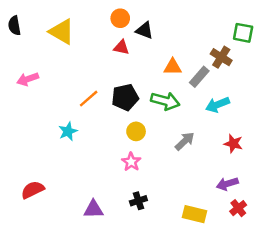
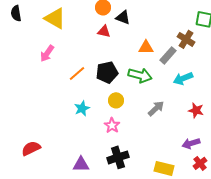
pink arrow: (28, 79) -> (47, 53), moved, turned -36
cyan star: (68, 131) -> (82, 108), moved
black cross: (138, 201) -> (118, 157), size x1.5

